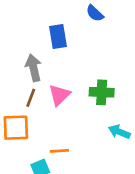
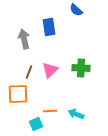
gray arrow: (33, 68) -> (24, 39), moved
cyan arrow: (119, 132) -> (76, 114), moved

